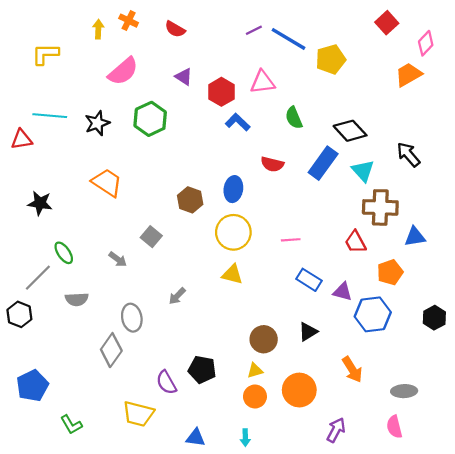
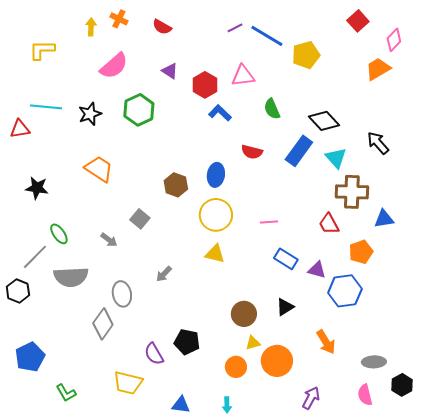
gray semicircle: (77, 299) -> (71, 277), size x1.6
black hexagon: (434, 318) -> (402, 385), moved
yellow triangle: (255, 371) -> (253, 343), moved

